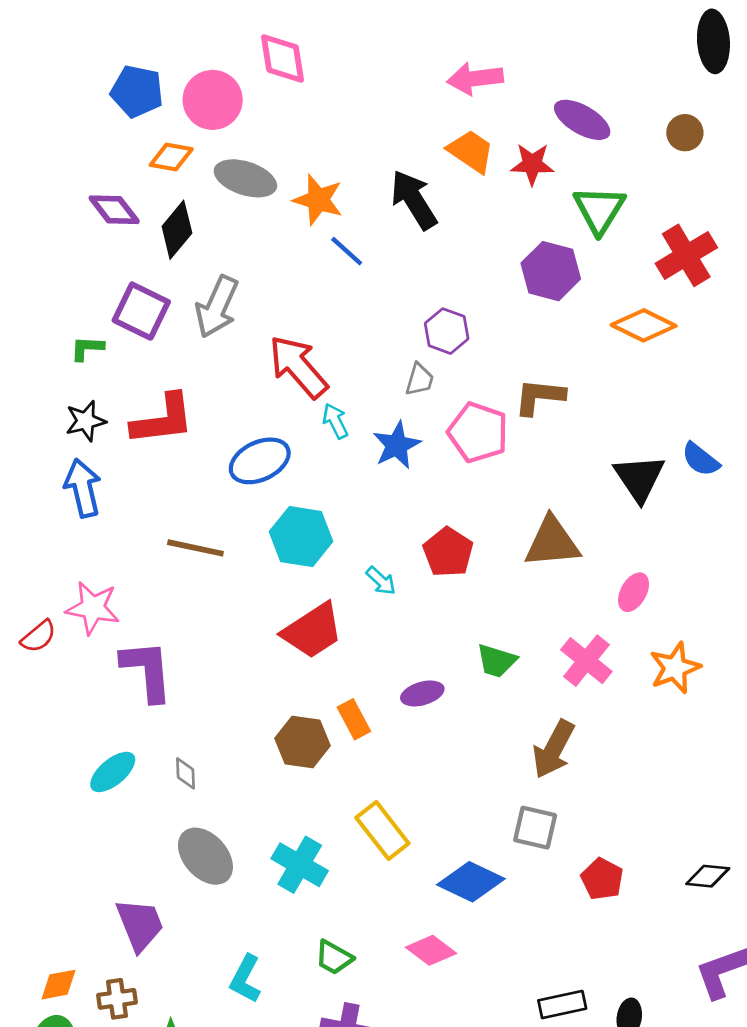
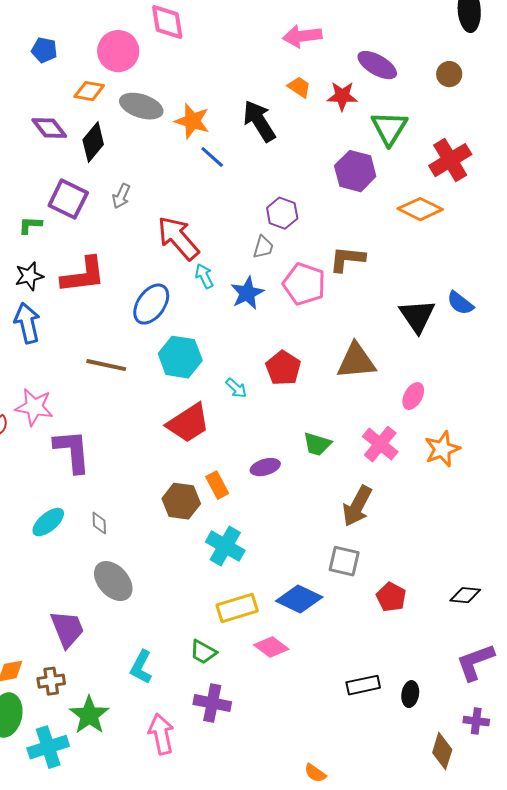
blue pentagon: (137, 91) -> (44, 50), moved, size x0.7
orange trapezoid: (471, 151) -> (299, 87), size x0.7
gray arrow: (217, 307) -> (121, 196), size x0.6
blue ellipse: (260, 461) -> (151, 304), turned -30
yellow rectangle: (382, 830) -> (237, 608), moved, turned -69
cyan cross: (300, 865) -> (225, 546), moved

